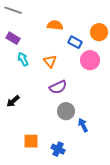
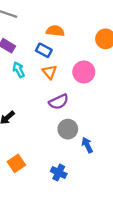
blue rectangle: (75, 42) -> (44, 50), moved
pink circle: (90, 60) -> (84, 72), moved
orange square: (31, 141) -> (16, 163), moved, turned -35

